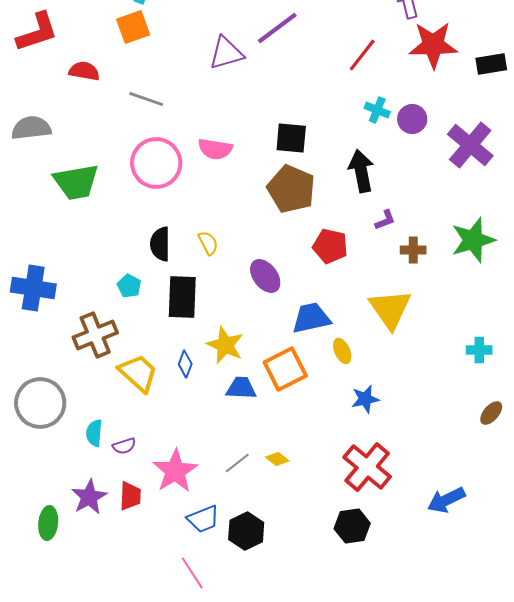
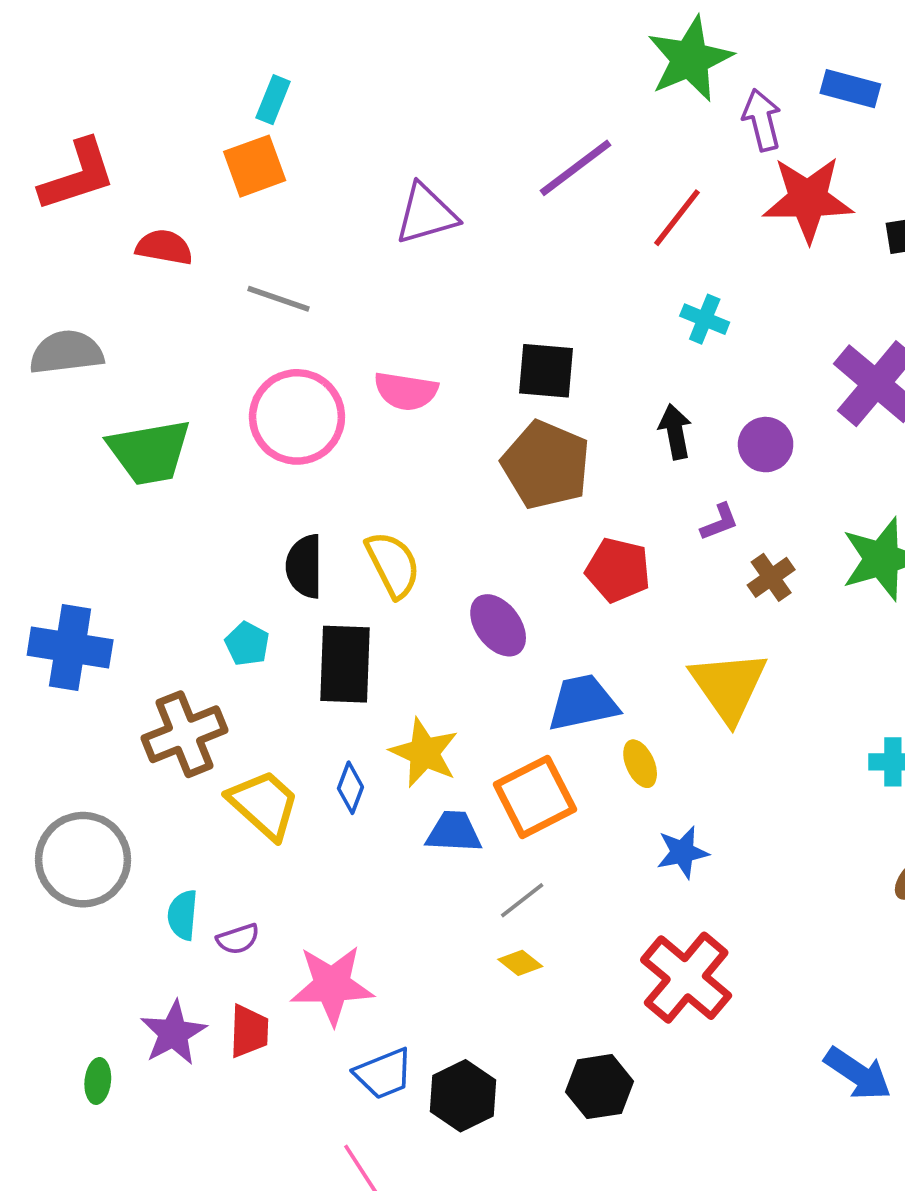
purple line: (277, 28) -> (576, 168), moved
purple circle: (412, 119) -> (766, 445), moved
black arrow: (361, 171) -> (675, 432), size x0.7
yellow semicircle: (208, 243) -> (393, 564), size x1.5
brown cross: (413, 250) -> (771, 577), turned -35
gray line: (237, 463) -> (522, 900), moved
pink star: (175, 471) -> (332, 985), turned 30
blue arrow: (446, 500) -> (858, 1074), moved, turned -120
green ellipse: (48, 523) -> (98, 1081), size x0.7
black hexagon: (352, 526) -> (600, 1087), moved

